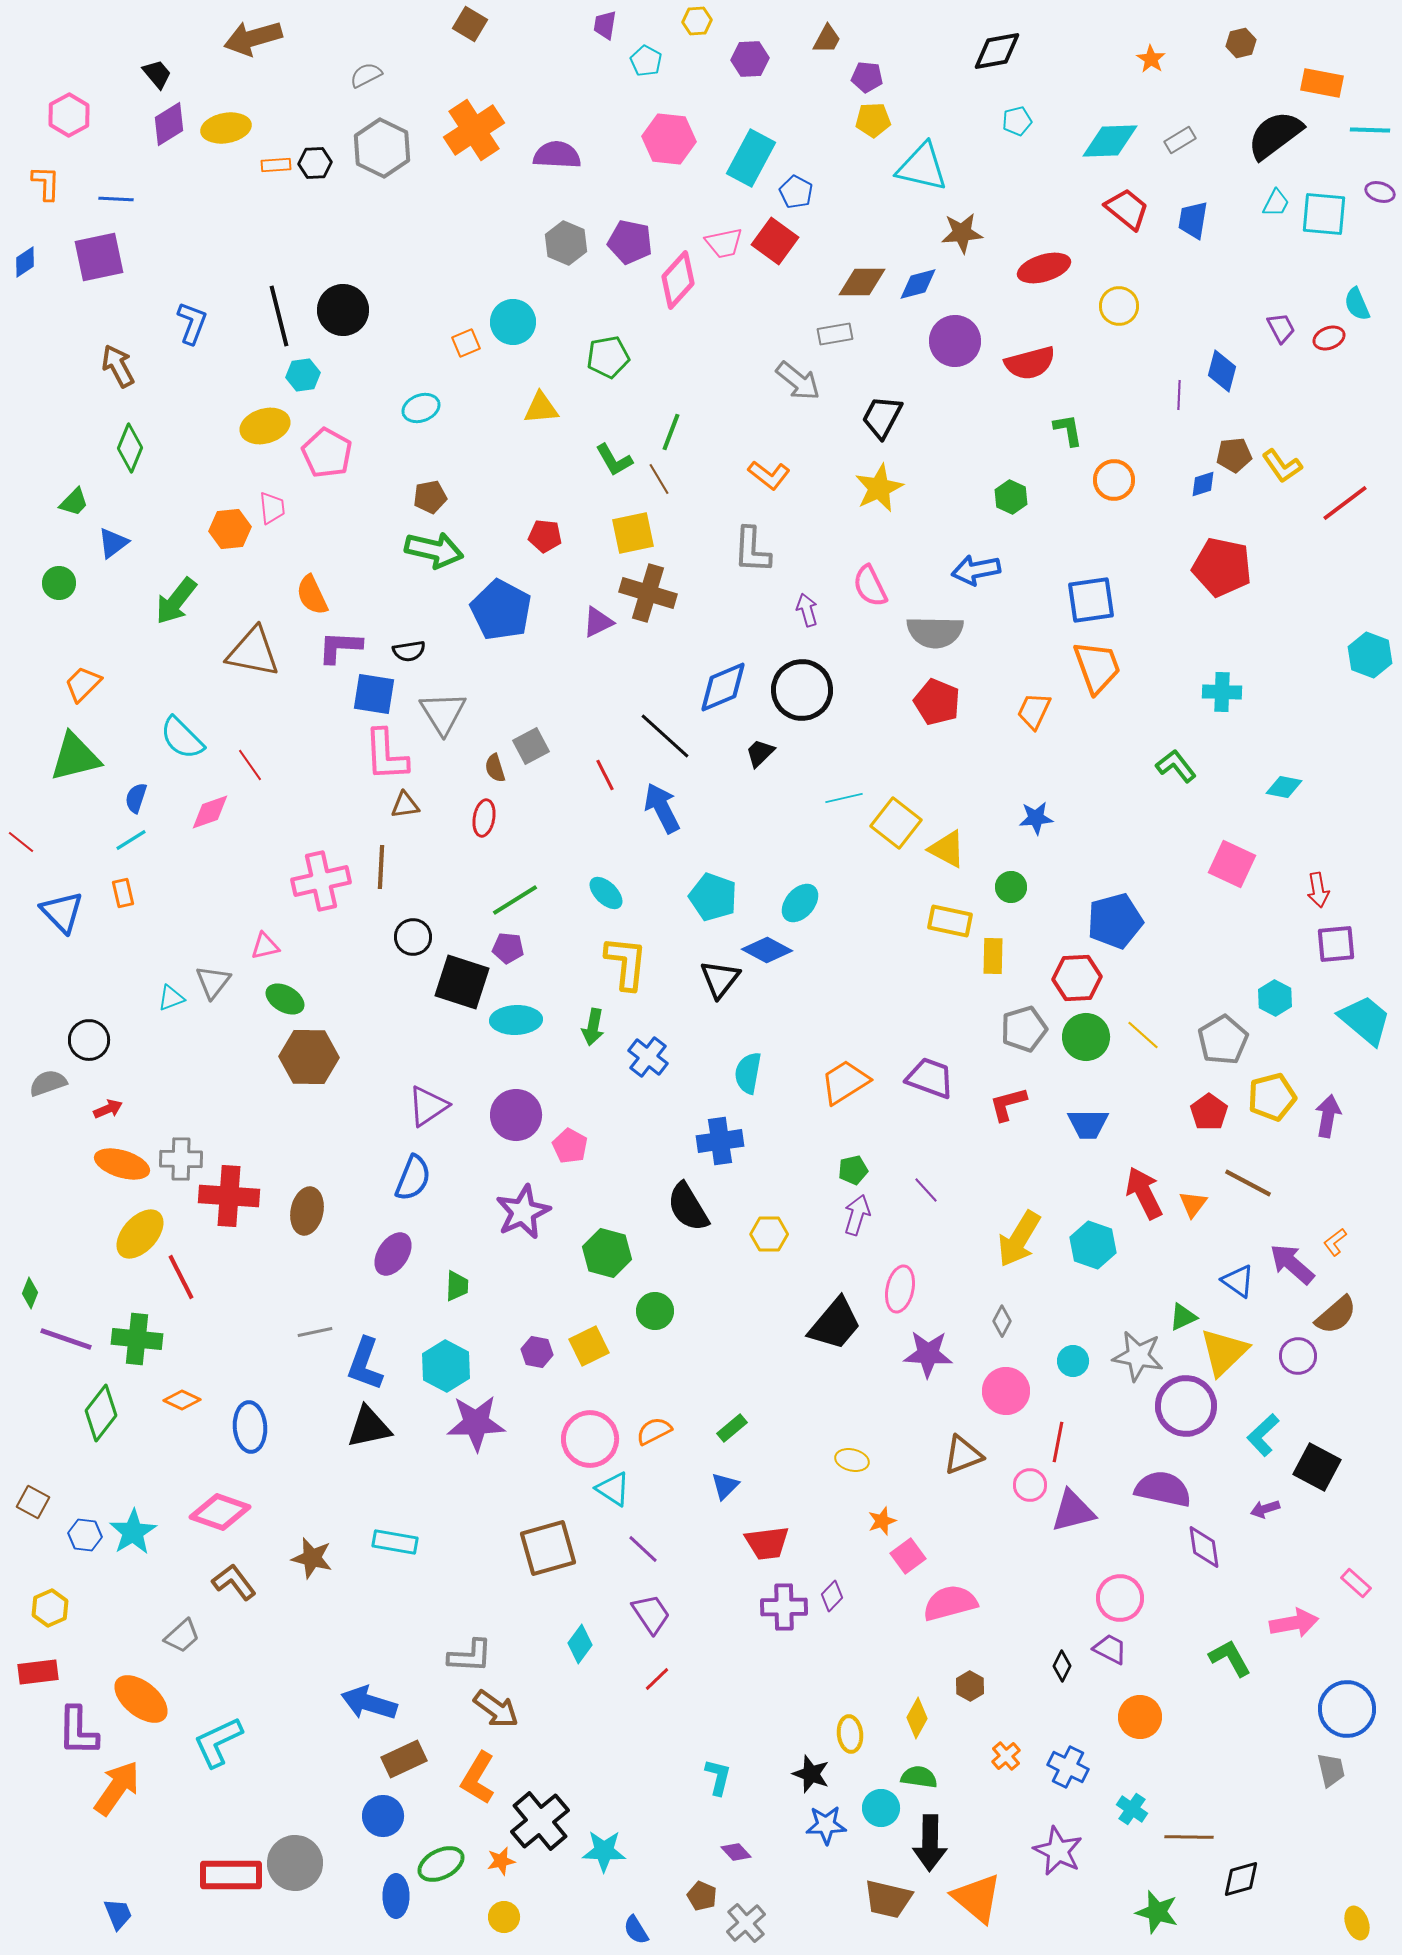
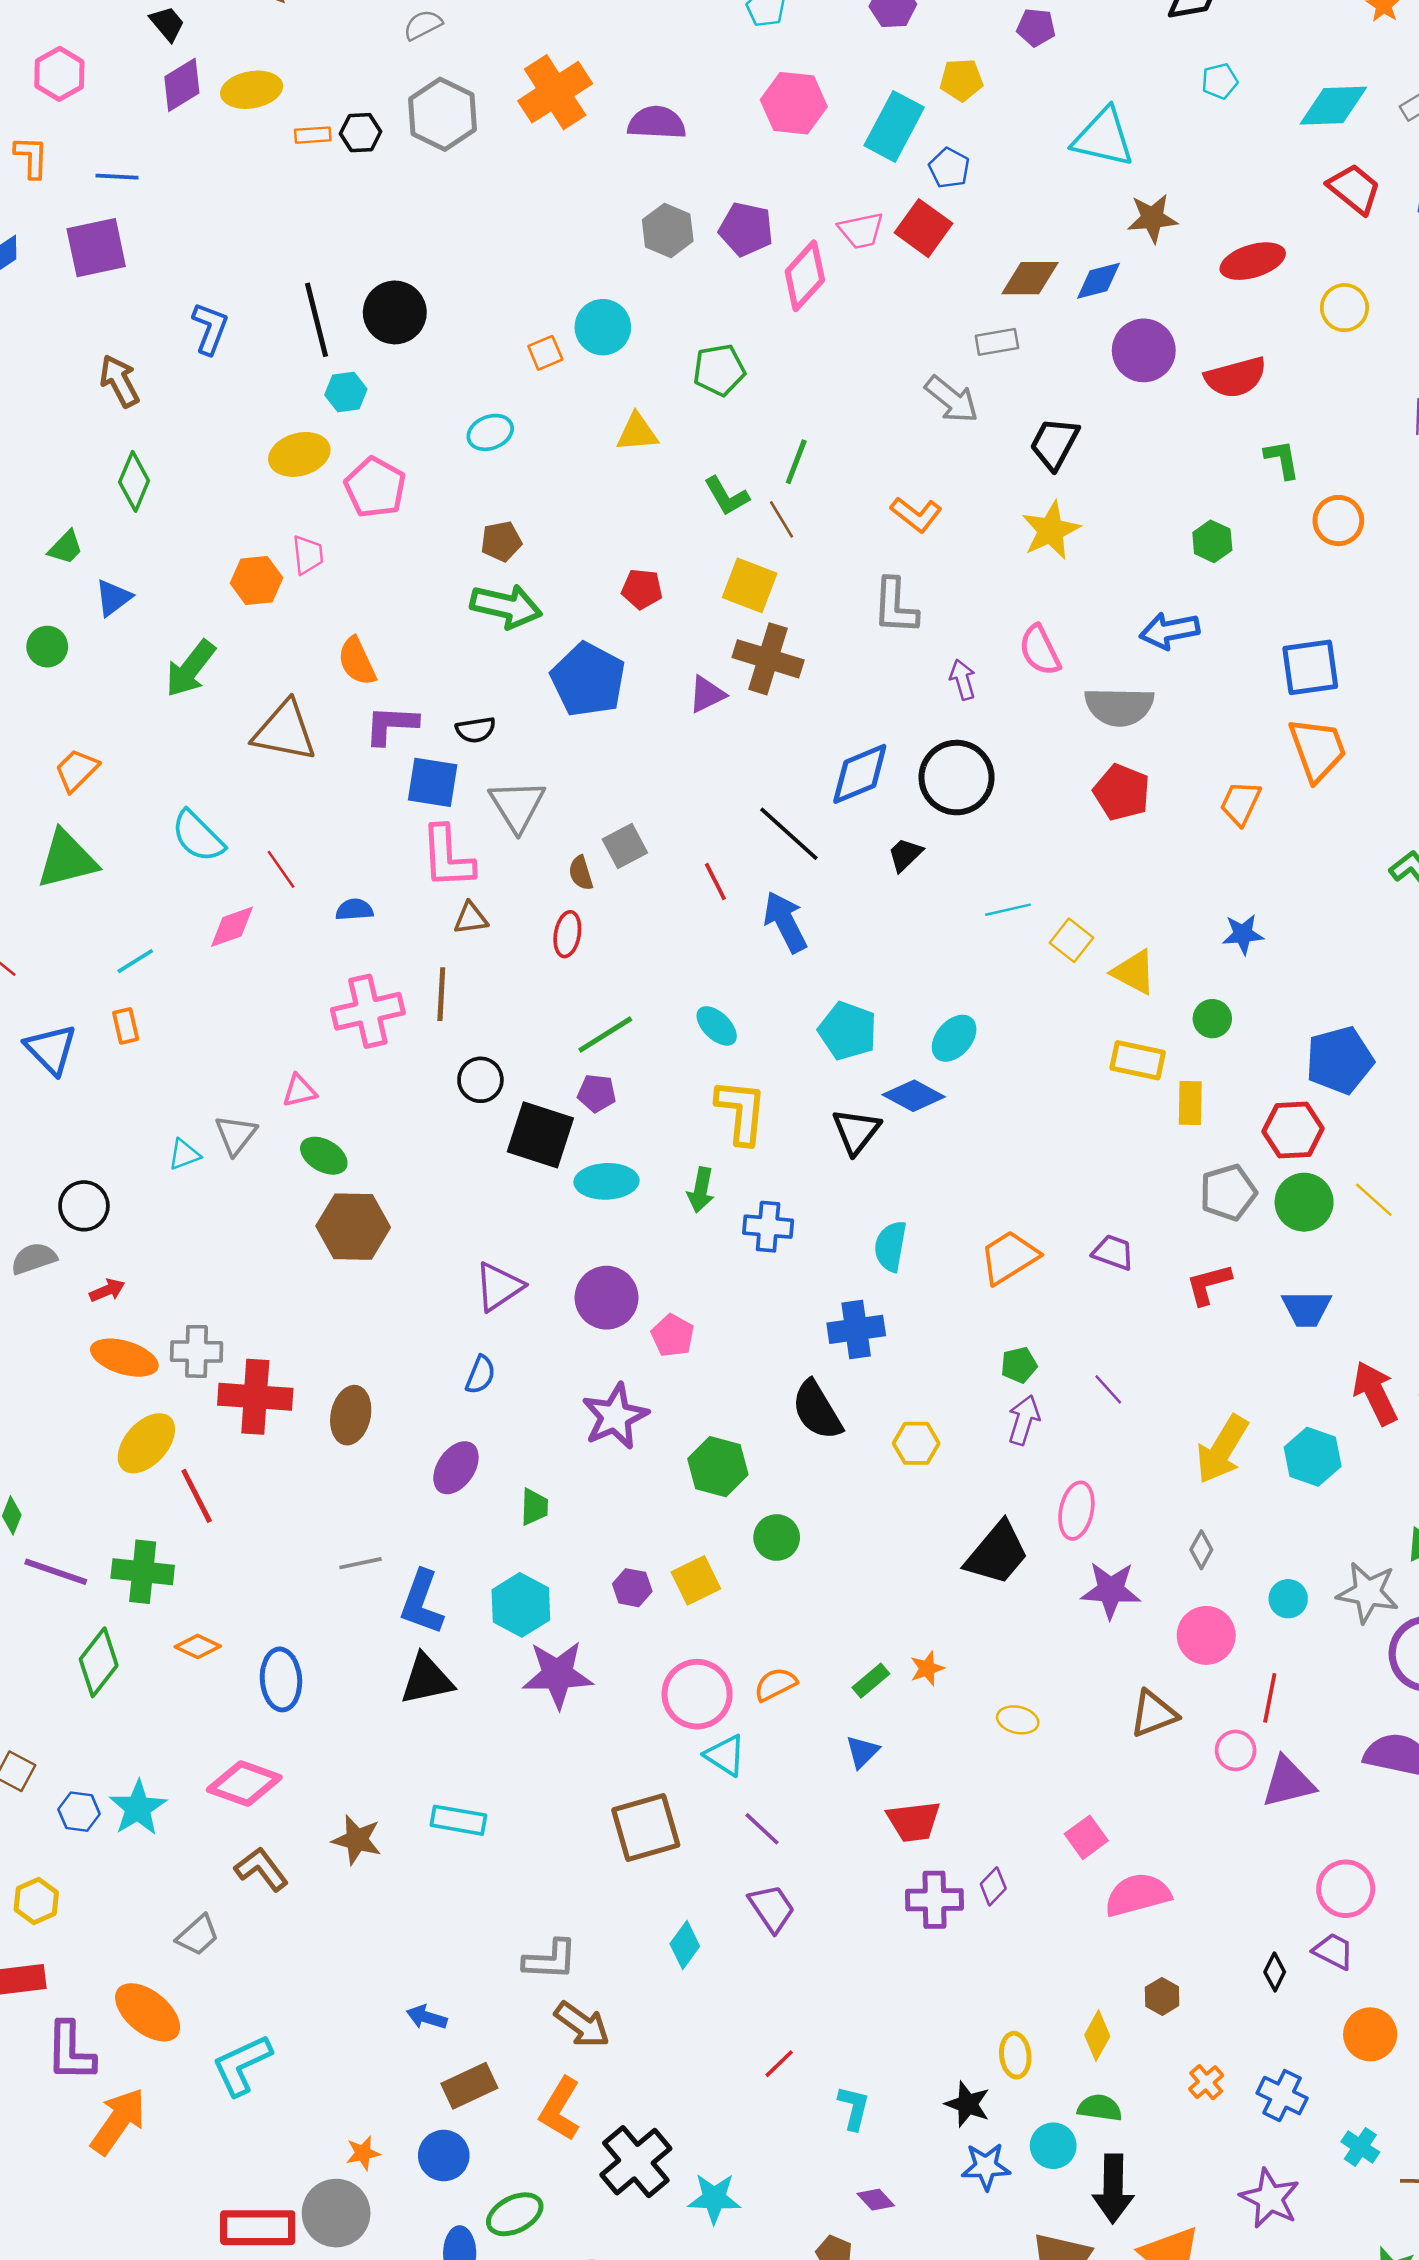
yellow pentagon: (873, 120) -> (961, 80), moved
yellow square: (633, 533) -> (750, 585), turned 33
blue semicircle: (136, 798) -> (354, 910), moved, turned 68
yellow square: (896, 823) -> (1072, 940), size x0.7
blue cross: (648, 1057) -> (768, 1227), turned -33
purple trapezoid: (930, 1078) -> (1113, 1252), size x0.7
blue semicircle: (413, 1178) -> (480, 1375), size x0.7
orange star: (882, 1521) -> (927, 1668), moved
red line: (657, 1679) -> (779, 2064), moved
blue arrow: (369, 1703) -> (427, 2017), size x0.6
orange star: (501, 1861) -> (363, 2153), moved

